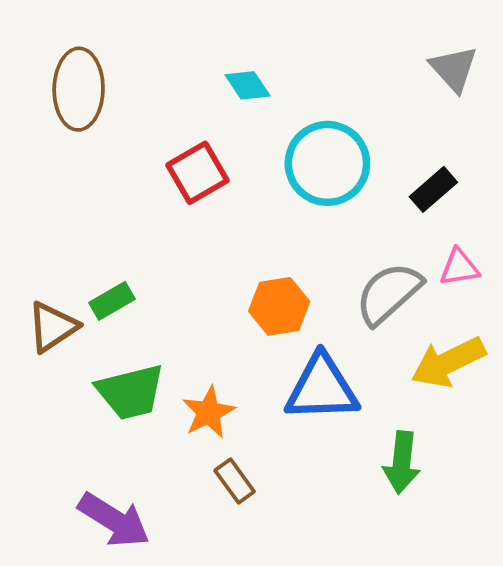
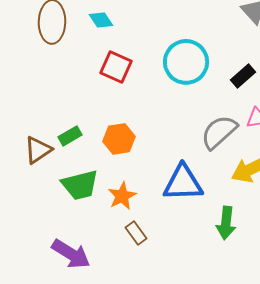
cyan diamond: (248, 85) -> (101, 20), moved
red square: (197, 173) -> (116, 67), turned -36
orange hexagon: (279, 306) -> (119, 139), moved

